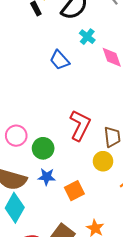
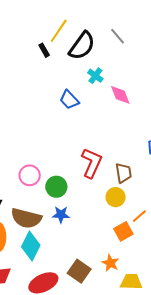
orange square: (74, 191) -> (123, 231), moved

